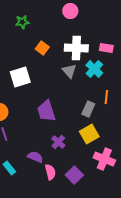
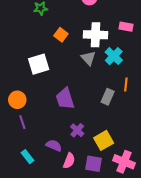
pink rectangle: (106, 48) -> (126, 27), moved
yellow square: (89, 134) -> (104, 140), moved
pink cross: (104, 159) -> (124, 162), moved
pink semicircle: (50, 172) -> (69, 161), turned 35
purple square: (74, 175) -> (93, 164), turned -36

